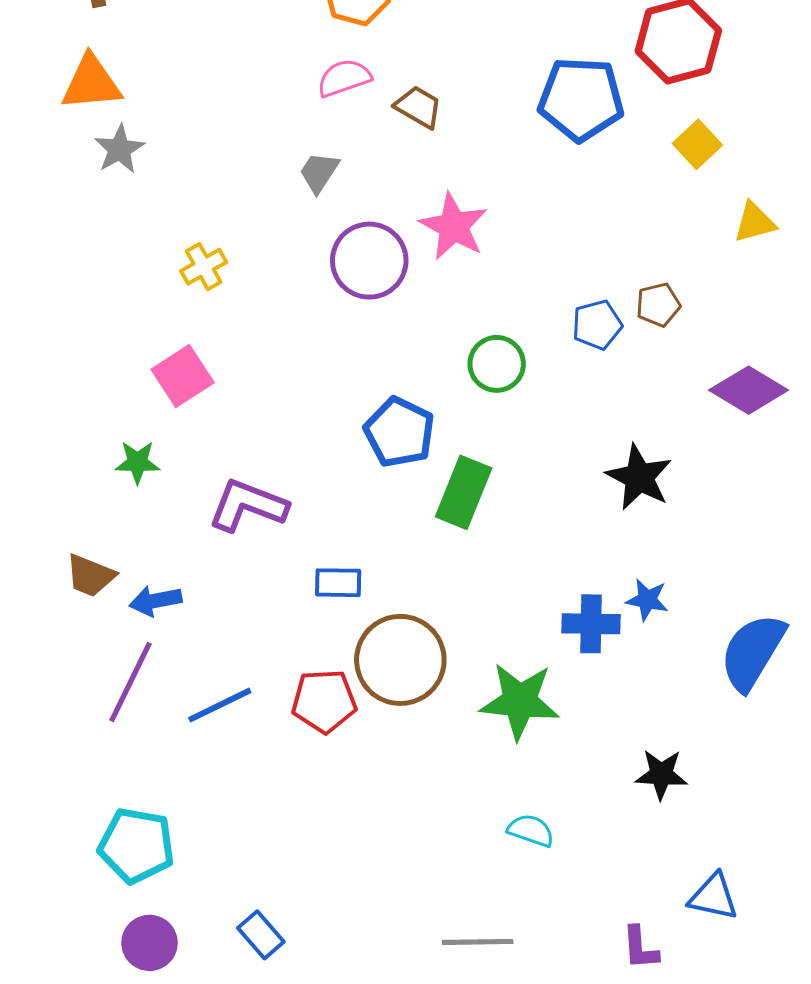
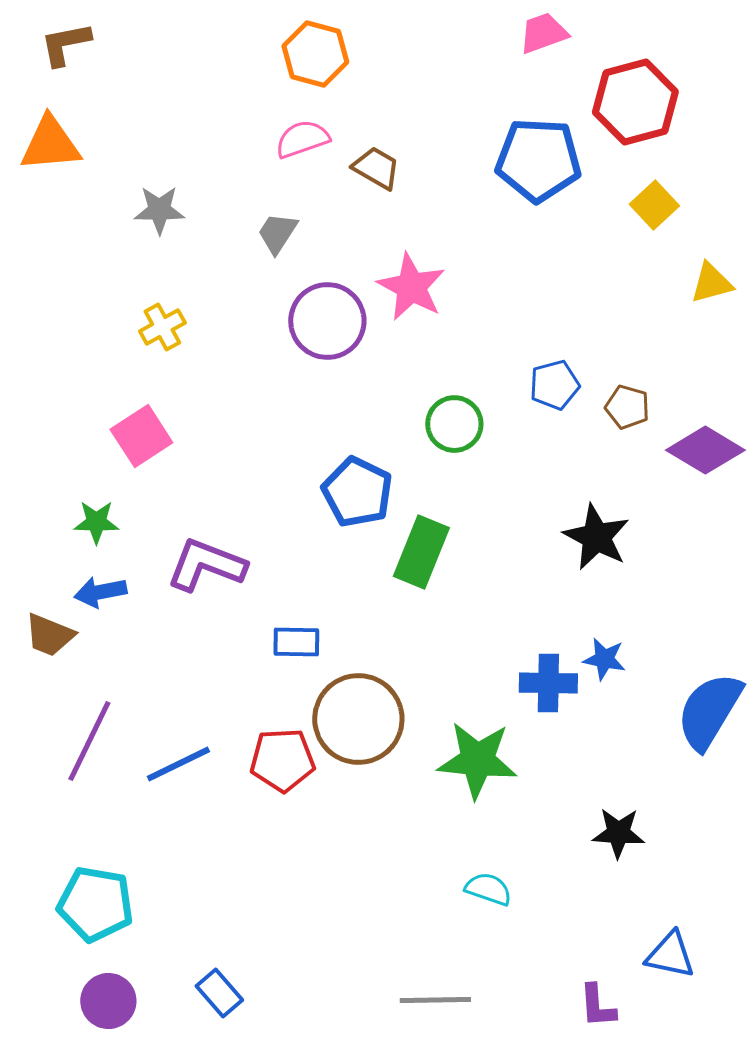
gray star: (119, 149) -> (159, 210), moved, turned 30
brown pentagon: (658, 305) -> (627, 407), moved, turned 30
blue arrow: (156, 601) -> (100, 592), moved

